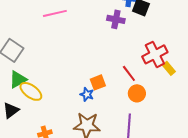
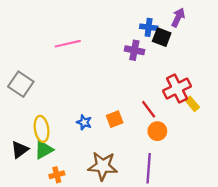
green triangle: (18, 79) -> (44, 150), moved
yellow ellipse: (31, 91) -> (42, 129), turned 45
blue star: (87, 94) -> (84, 122), moved

